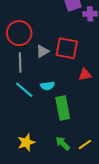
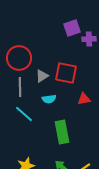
cyan semicircle: (47, 86) -> (49, 99), moved

